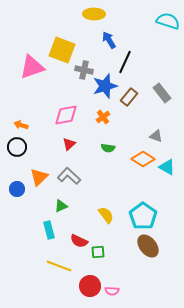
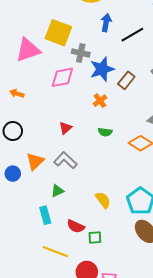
blue arrow: (109, 40) -> (106, 23), turned 42
black line: (125, 62) -> (132, 35), moved, turned 35
pink diamond: (66, 115) -> (62, 77), moved
orange arrow: (21, 125) -> (17, 93), moved

